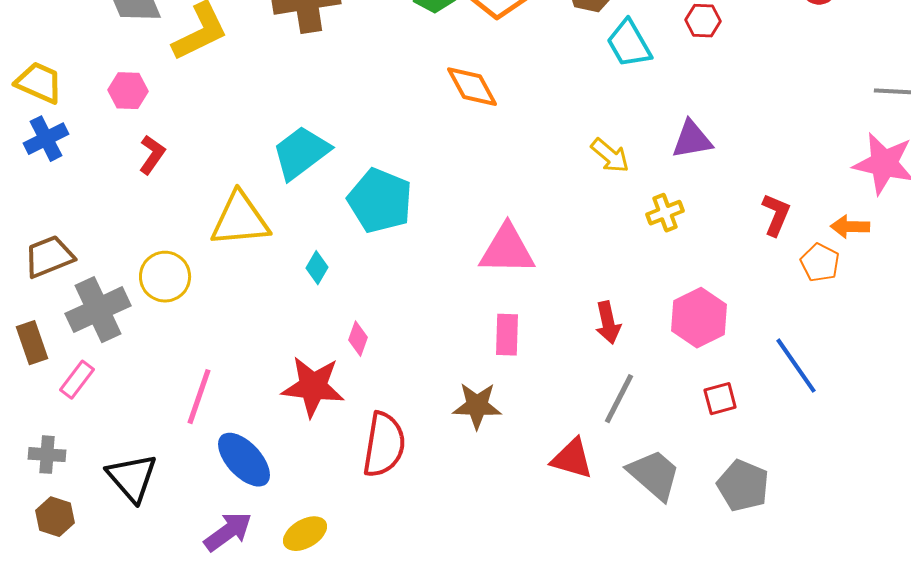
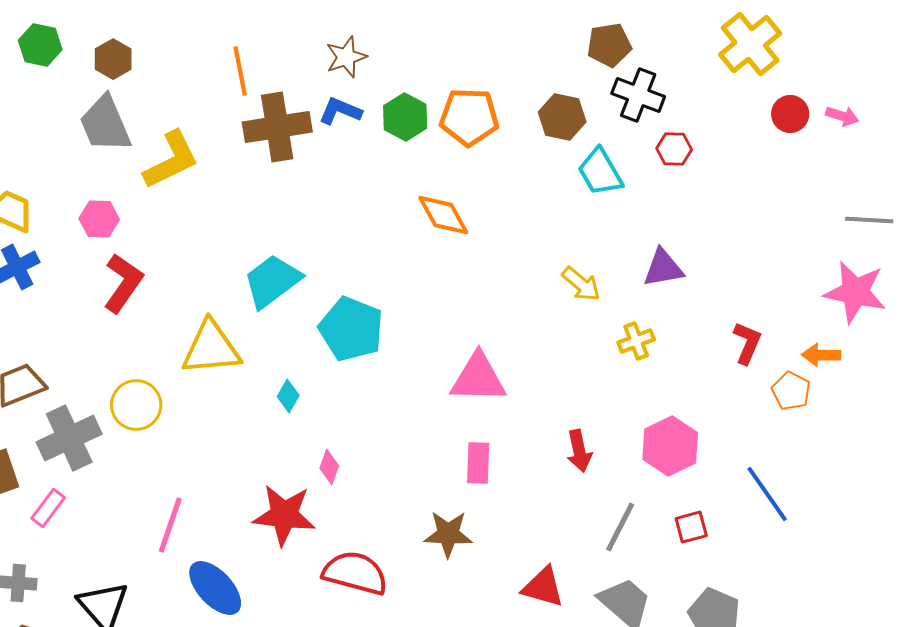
red L-shape: (152, 155) -> (123, 283), size x1.5
gray line: (619, 399) -> (620, 527), moved
red semicircle: (384, 445) -> (355, 573), turned -84

